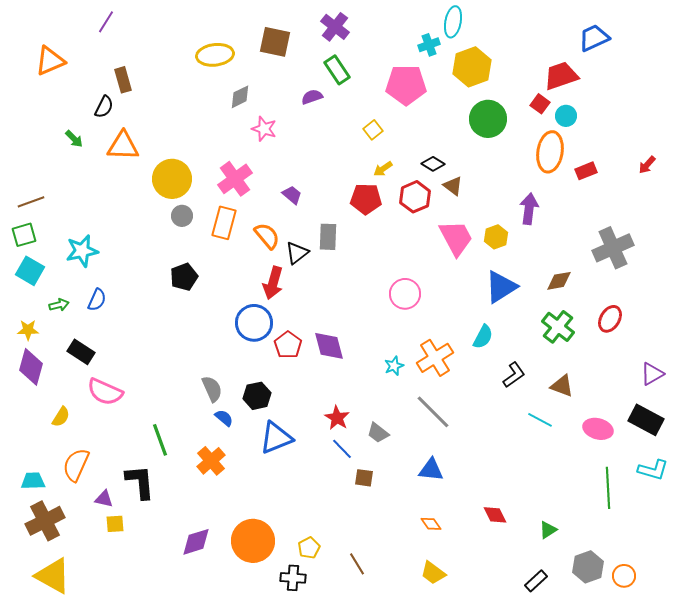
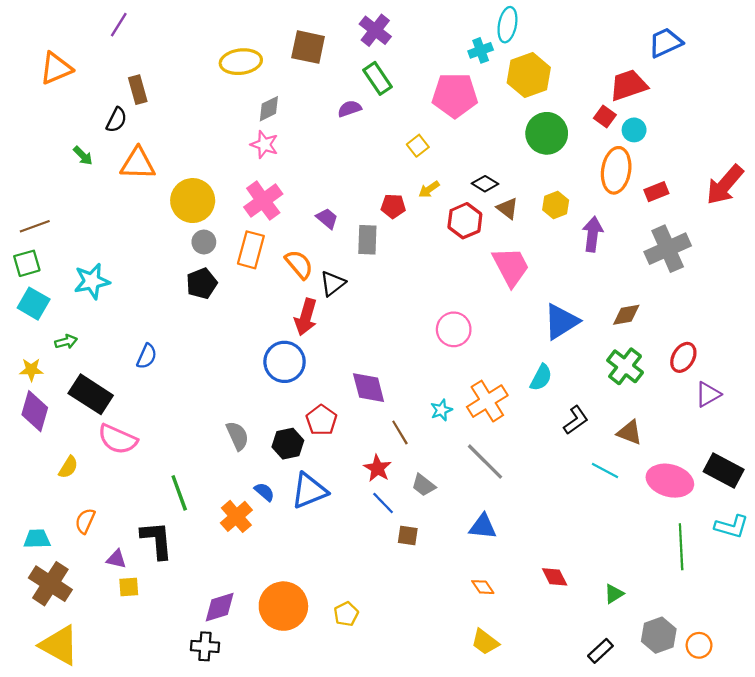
pink star: (264, 129) -> (264, 145), moved
red arrow: (647, 165) -> (725, 185), size x2.0
red pentagon: (366, 199) -> (393, 206), moved, size x0.7
gray rectangle: (328, 237) -> (367, 240), moved
yellow hexagon: (496, 237) -> (556, 205), moved
gray cross: (613, 248) -> (668, 249), moved
black pentagon: (184, 277) -> (202, 283), moved
blue semicircle: (97, 300) -> (147, 356), moved
red pentagon: (288, 345) -> (321, 420), moved
black rectangle: (81, 352) -> (91, 394), size x1.4
purple triangle: (652, 374) -> (708, 394), moved
blue semicircle: (224, 418) -> (264, 492), moved
pink ellipse: (598, 429) -> (670, 481), size x1.4
orange semicircle: (76, 465) -> (85, 521), size x0.7
brown cross: (45, 521) -> (50, 584), turned -30
brown line: (357, 564) -> (400, 432), moved
black cross: (293, 578) -> (205, 646), moved

